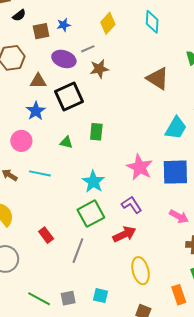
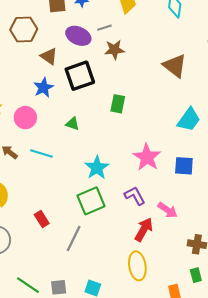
brown triangle: (38, 81) -> (49, 56), turned 30
green rectangle: (96, 132) -> (118, 104), moved
blue square: (175, 172) -> (184, 166), size x0.7
pink arrow: (179, 216) -> (168, 210), moved
red arrow: (124, 234) -> (144, 229), moved, turned -40

